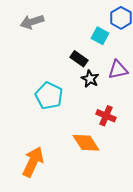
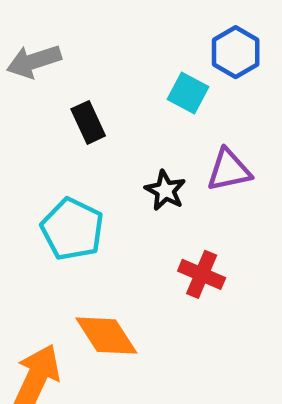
black rectangle: (79, 59) -> (88, 122), moved, turned 30
orange diamond: (86, 143) -> (106, 336), moved

